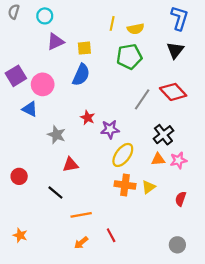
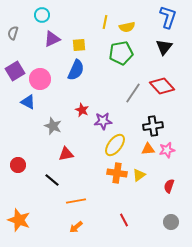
gray semicircle: (14, 12) -> (13, 33), moved
black cross: (163, 135) -> (153, 126), turned 30
orange star: (20, 235) -> (19, 220), size x1.6
red line: (111, 235) -> (124, 220), moved
gray circle: (177, 245) -> (171, 222), moved

